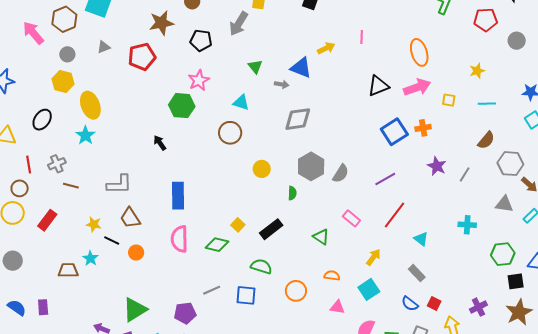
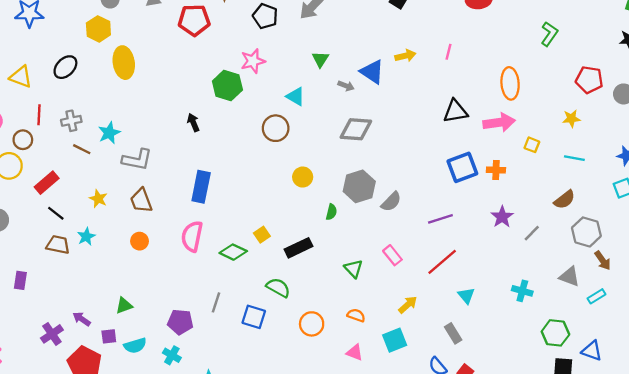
red pentagon: (486, 20) -> (589, 80), moved
cyan star: (85, 135) -> (109, 133), moved
black line: (112, 240) -> (56, 213), moved
gray line: (212, 290) -> (216, 302), turned -60
green triangle: (135, 310) -> (124, 306), size x0.6

